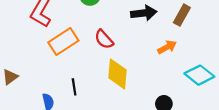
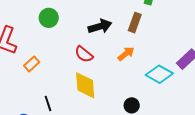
red semicircle: (104, 39) -> (84, 54), moved
orange rectangle: (63, 41) -> (32, 64), size x0.6

